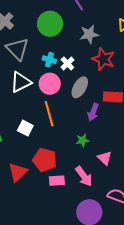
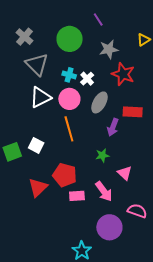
white square: (25, 128) -> (36, 145), moved

